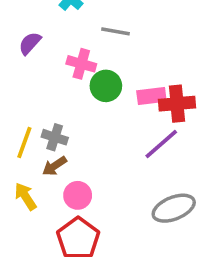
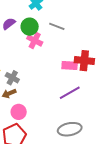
green circle: (106, 86) -> (30, 27), moved
red cross: (177, 104) -> (84, 61), moved

